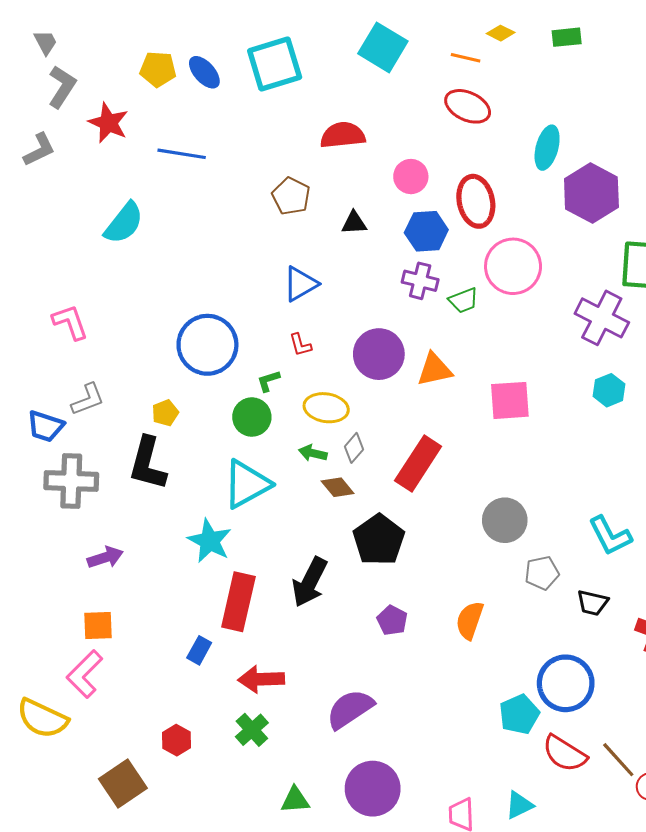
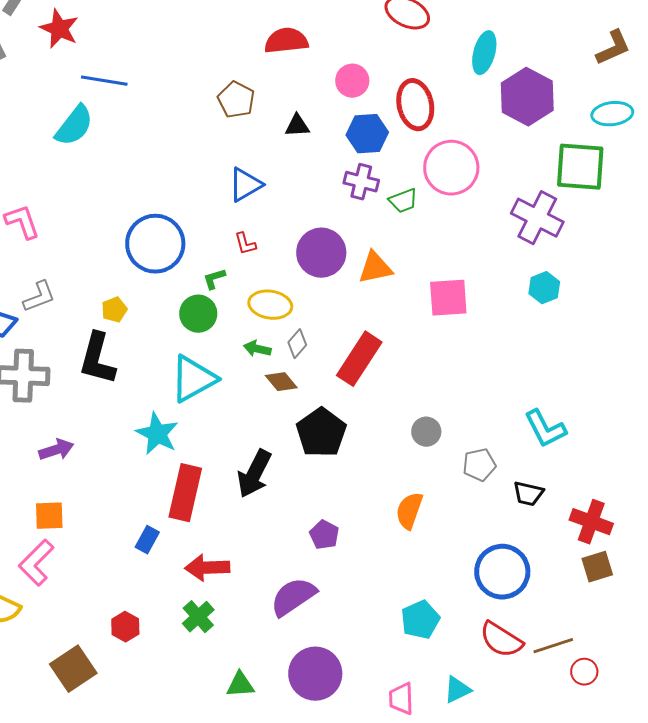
blue line: (182, 154) -> (104, 81), moved
gray circle: (505, 520) -> (426, 432), moved, size x0.7
purple pentagon: (392, 620) -> (324, 535), moved
cyan pentagon: (519, 714) -> (420, 620), moved
brown line: (618, 760) -> (553, 646), turned -66

